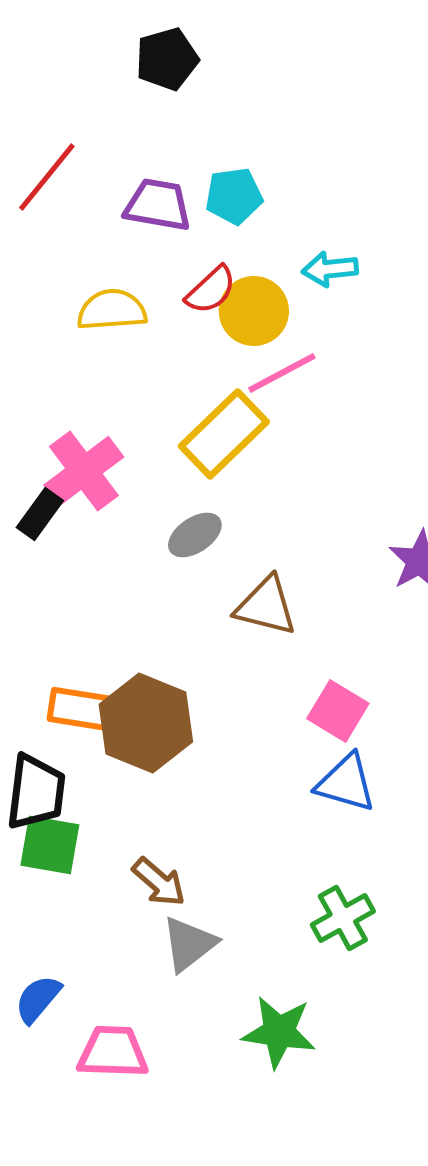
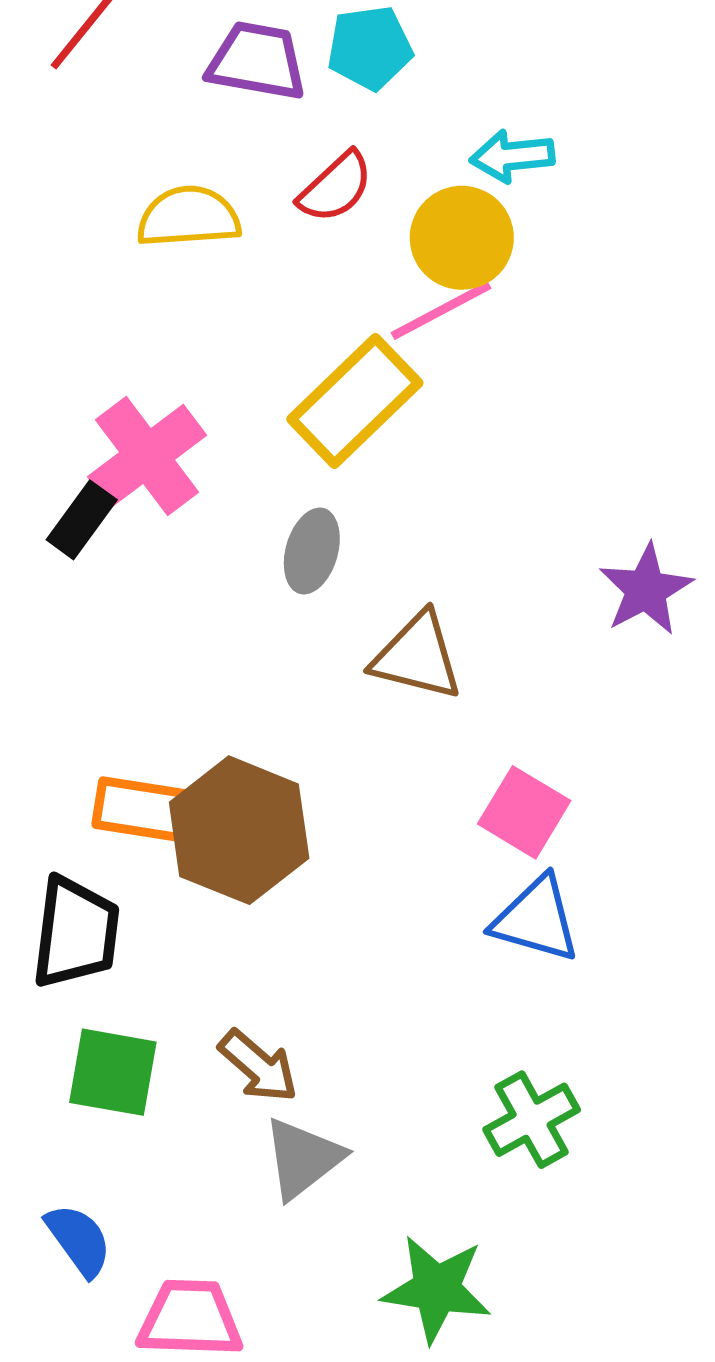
yellow circle: (254, 311) -> (462, 238), moved
gray ellipse: (195, 535) -> (312, 551), turned -40
green square: (50, 845) -> (113, 1072), moved
blue semicircle: (38, 999) -> (79, 1240), turned 104

